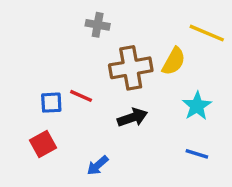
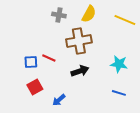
yellow semicircle: (174, 61) -> (89, 14), moved
cyan star: (197, 106) -> (119, 64), turned -30
red square: (43, 144) -> (35, 87), moved

